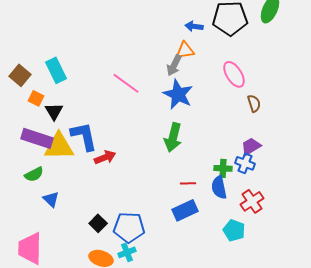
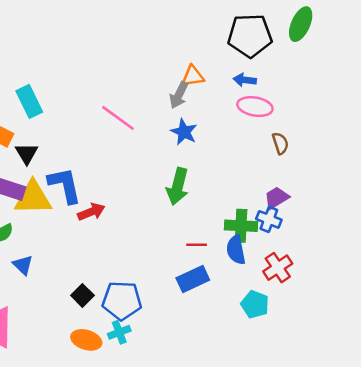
blue arrow: (194, 26) -> (245, 80), moved
pink ellipse: (234, 74) -> (255, 107), turned -48
blue star: (178, 94) -> (184, 132), size x0.7
green cross: (223, 168) -> (241, 226), size x1.4

